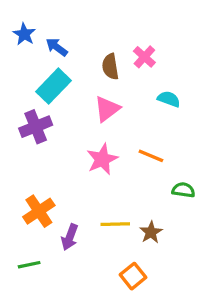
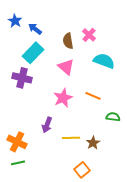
cyan semicircle: (169, 99) -> (104, 61), size x1.5
pink triangle: (107, 109) -> (66, 67), turned -42
purple cross: (36, 127) -> (22, 78), turned 36
orange cross: (39, 211) -> (17, 142), moved, turned -30
purple arrow: (70, 237) -> (47, 125), moved

